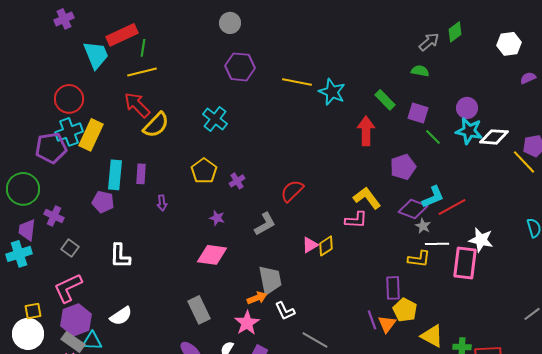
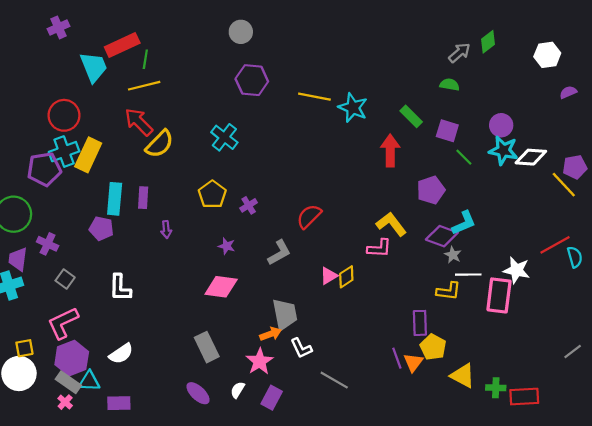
red line: (452, 207) -> (555, 245), moved

